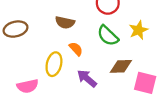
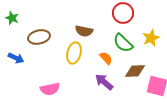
orange semicircle: (76, 49) -> (106, 58), moved
yellow ellipse: (54, 64) -> (74, 53), moved

